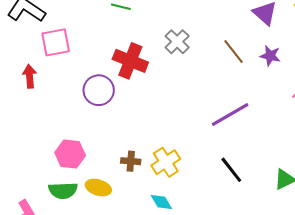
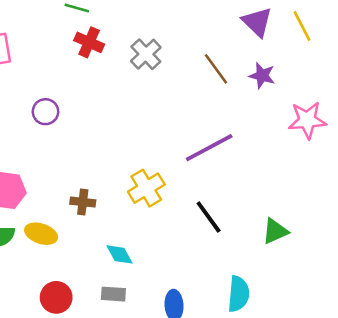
red cross: (130, 61) -> (89, 42), moved, size x0.7
purple circle: (99, 90) -> (45, 112), size x0.7
yellow cross: (166, 162) -> (146, 188), moved

